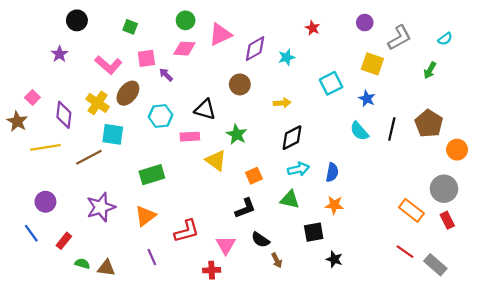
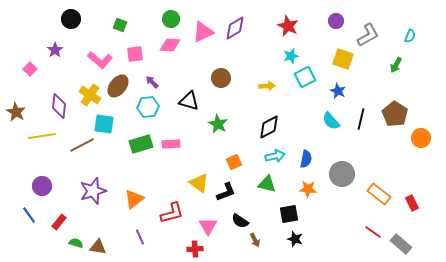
red star: (313, 28) -> (288, 26), size x1.5
cyan semicircle: (445, 39) -> (410, 36), turned -32
purple diamond: (255, 49) -> (235, 28), moved
cyan star: (287, 57) -> (291, 56), moved
purple arrow: (166, 75) -> (152, 82), moved
pink square: (32, 97) -> (30, 69), moved
yellow arrow: (282, 103) -> (267, 86), moved
pink rectangle: (190, 137) -> (171, 144), moved
yellow triangle: (216, 160) -> (199, 183), moved
green rectangle: (152, 175) -> (141, 144), moved
gray circle: (444, 189) -> (342, 174), moved
black star: (334, 259) -> (295, 239), moved

